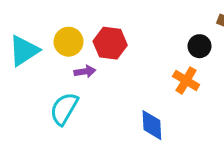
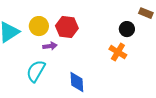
blue diamond: (152, 125) -> (77, 82), moved

